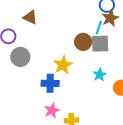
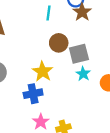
cyan line: (99, 28) -> (48, 13), moved
gray square: (100, 44) -> (79, 54), moved

